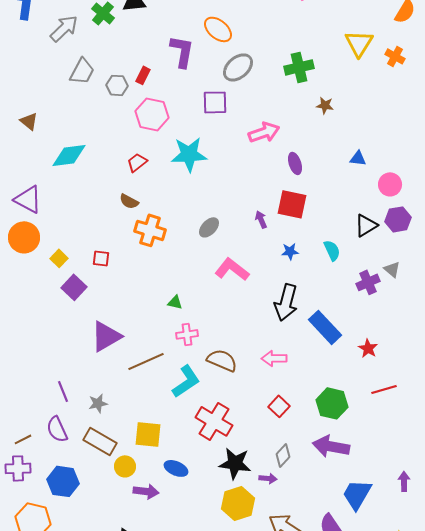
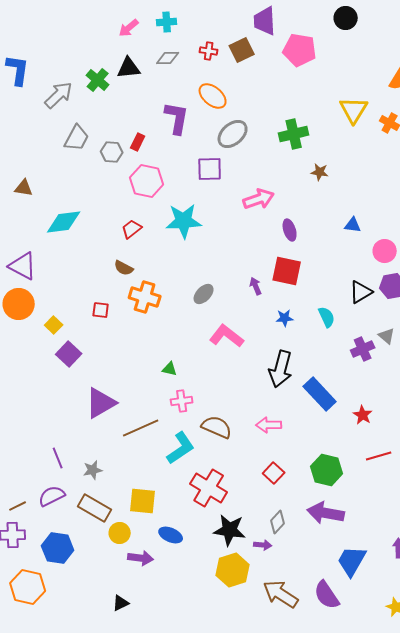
brown triangle: (29, 121) -> (24, 188), turned -30
red square: (101, 258) -> (101, 310), moved
purple semicircle: (57, 429) -> (52, 496), turned 88

